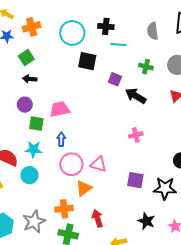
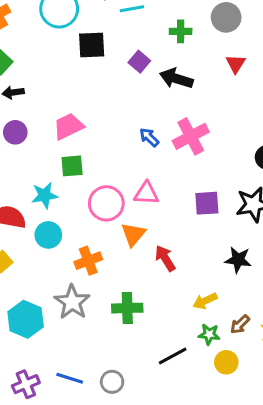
purple square: (115, 79) -> (139, 62), turned 32
green square: (36, 124) -> (72, 166), moved
pink cross: (136, 135) -> (191, 136), size x1.6
blue arrow: (61, 139) -> (149, 137), moved, turned -32
orange cross: (64, 209) -> (88, 261), moved
red arrow: (97, 218) -> (165, 258), moved

